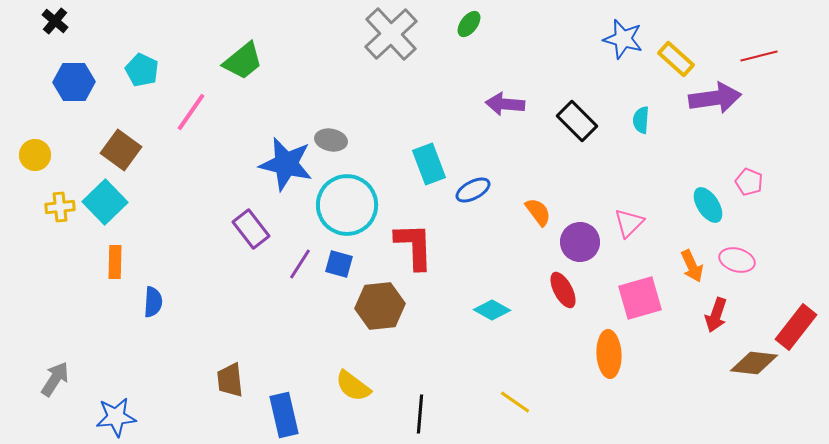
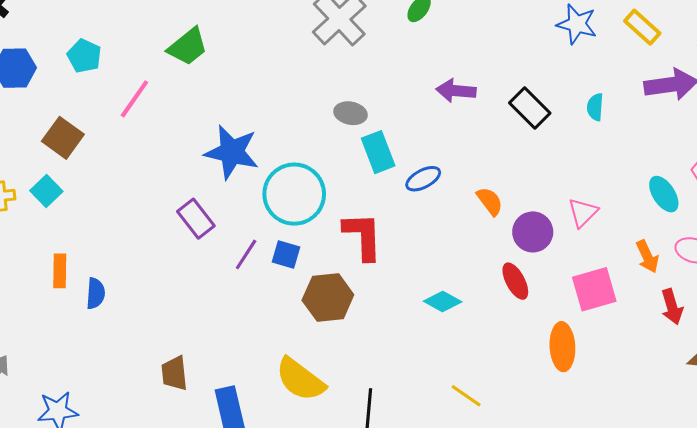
yellow rectangle: (676, 59) -> (642, 27), moved
gray ellipse: (331, 140) -> (350, 113), moved
cyan square: (105, 202) -> (46, 191), size x0.7
orange rectangle: (115, 262) -> (60, 271), moved
red arrow: (716, 315) -> (672, 307), turned -36
yellow semicircle: (353, 386) -> (300, 379), size x1.4

